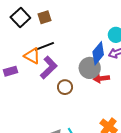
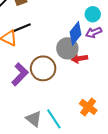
purple L-shape: (49, 68) -> (20, 74), moved
brown circle: (65, 87) -> (43, 68), size x1.6

